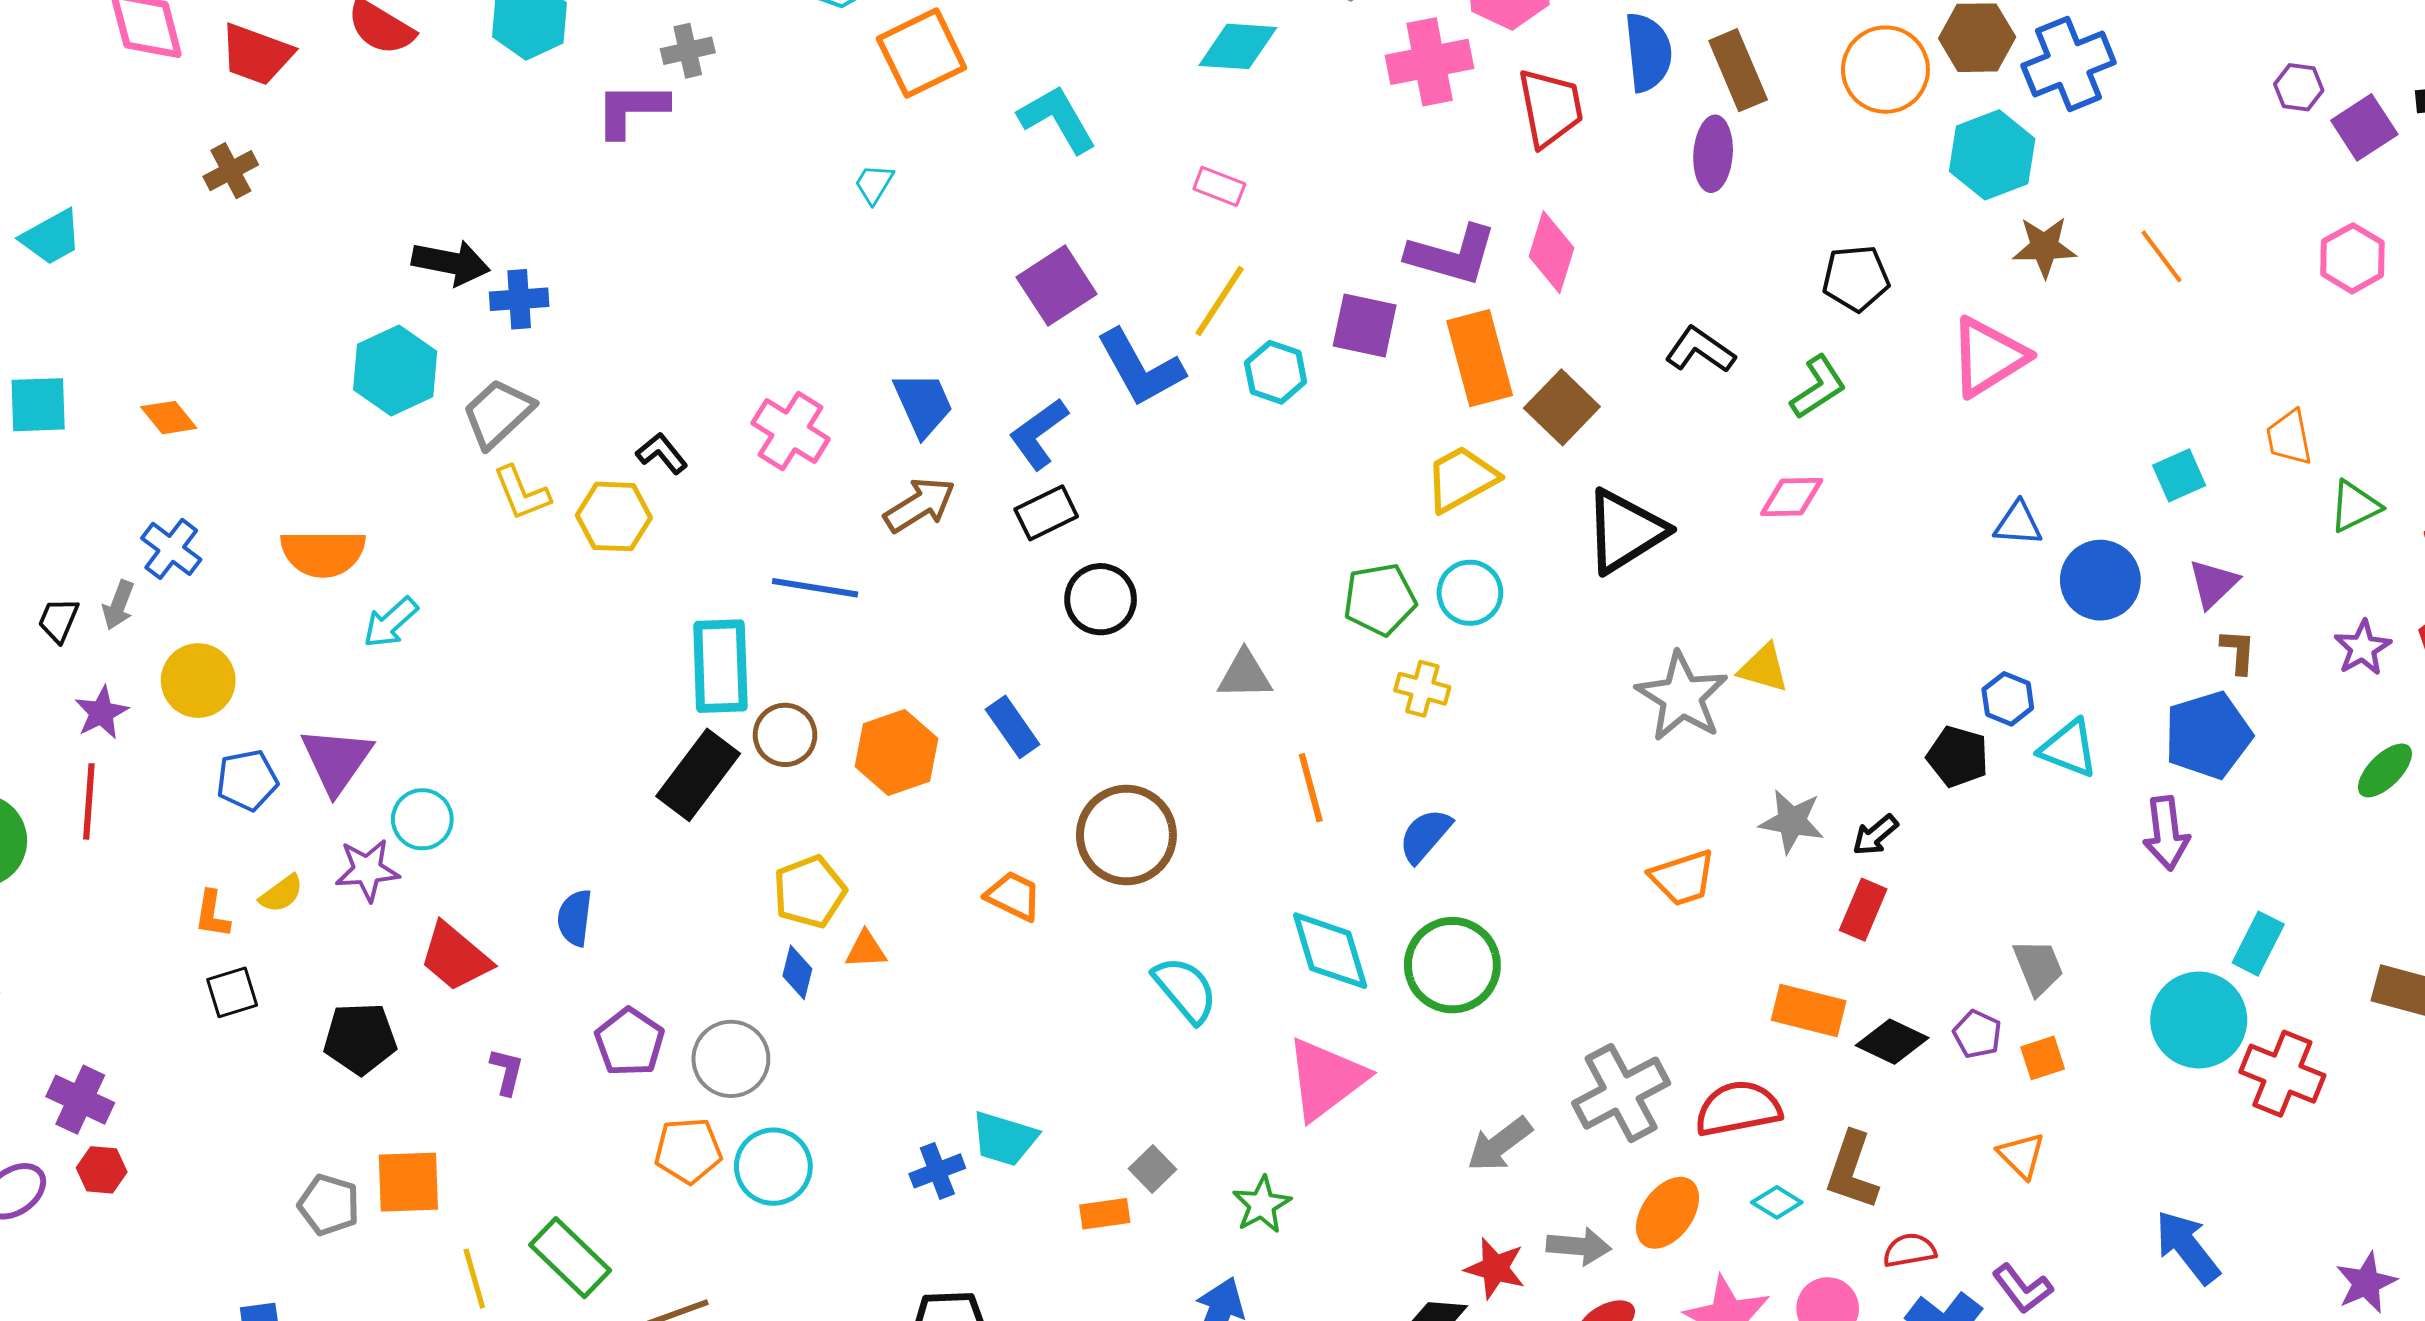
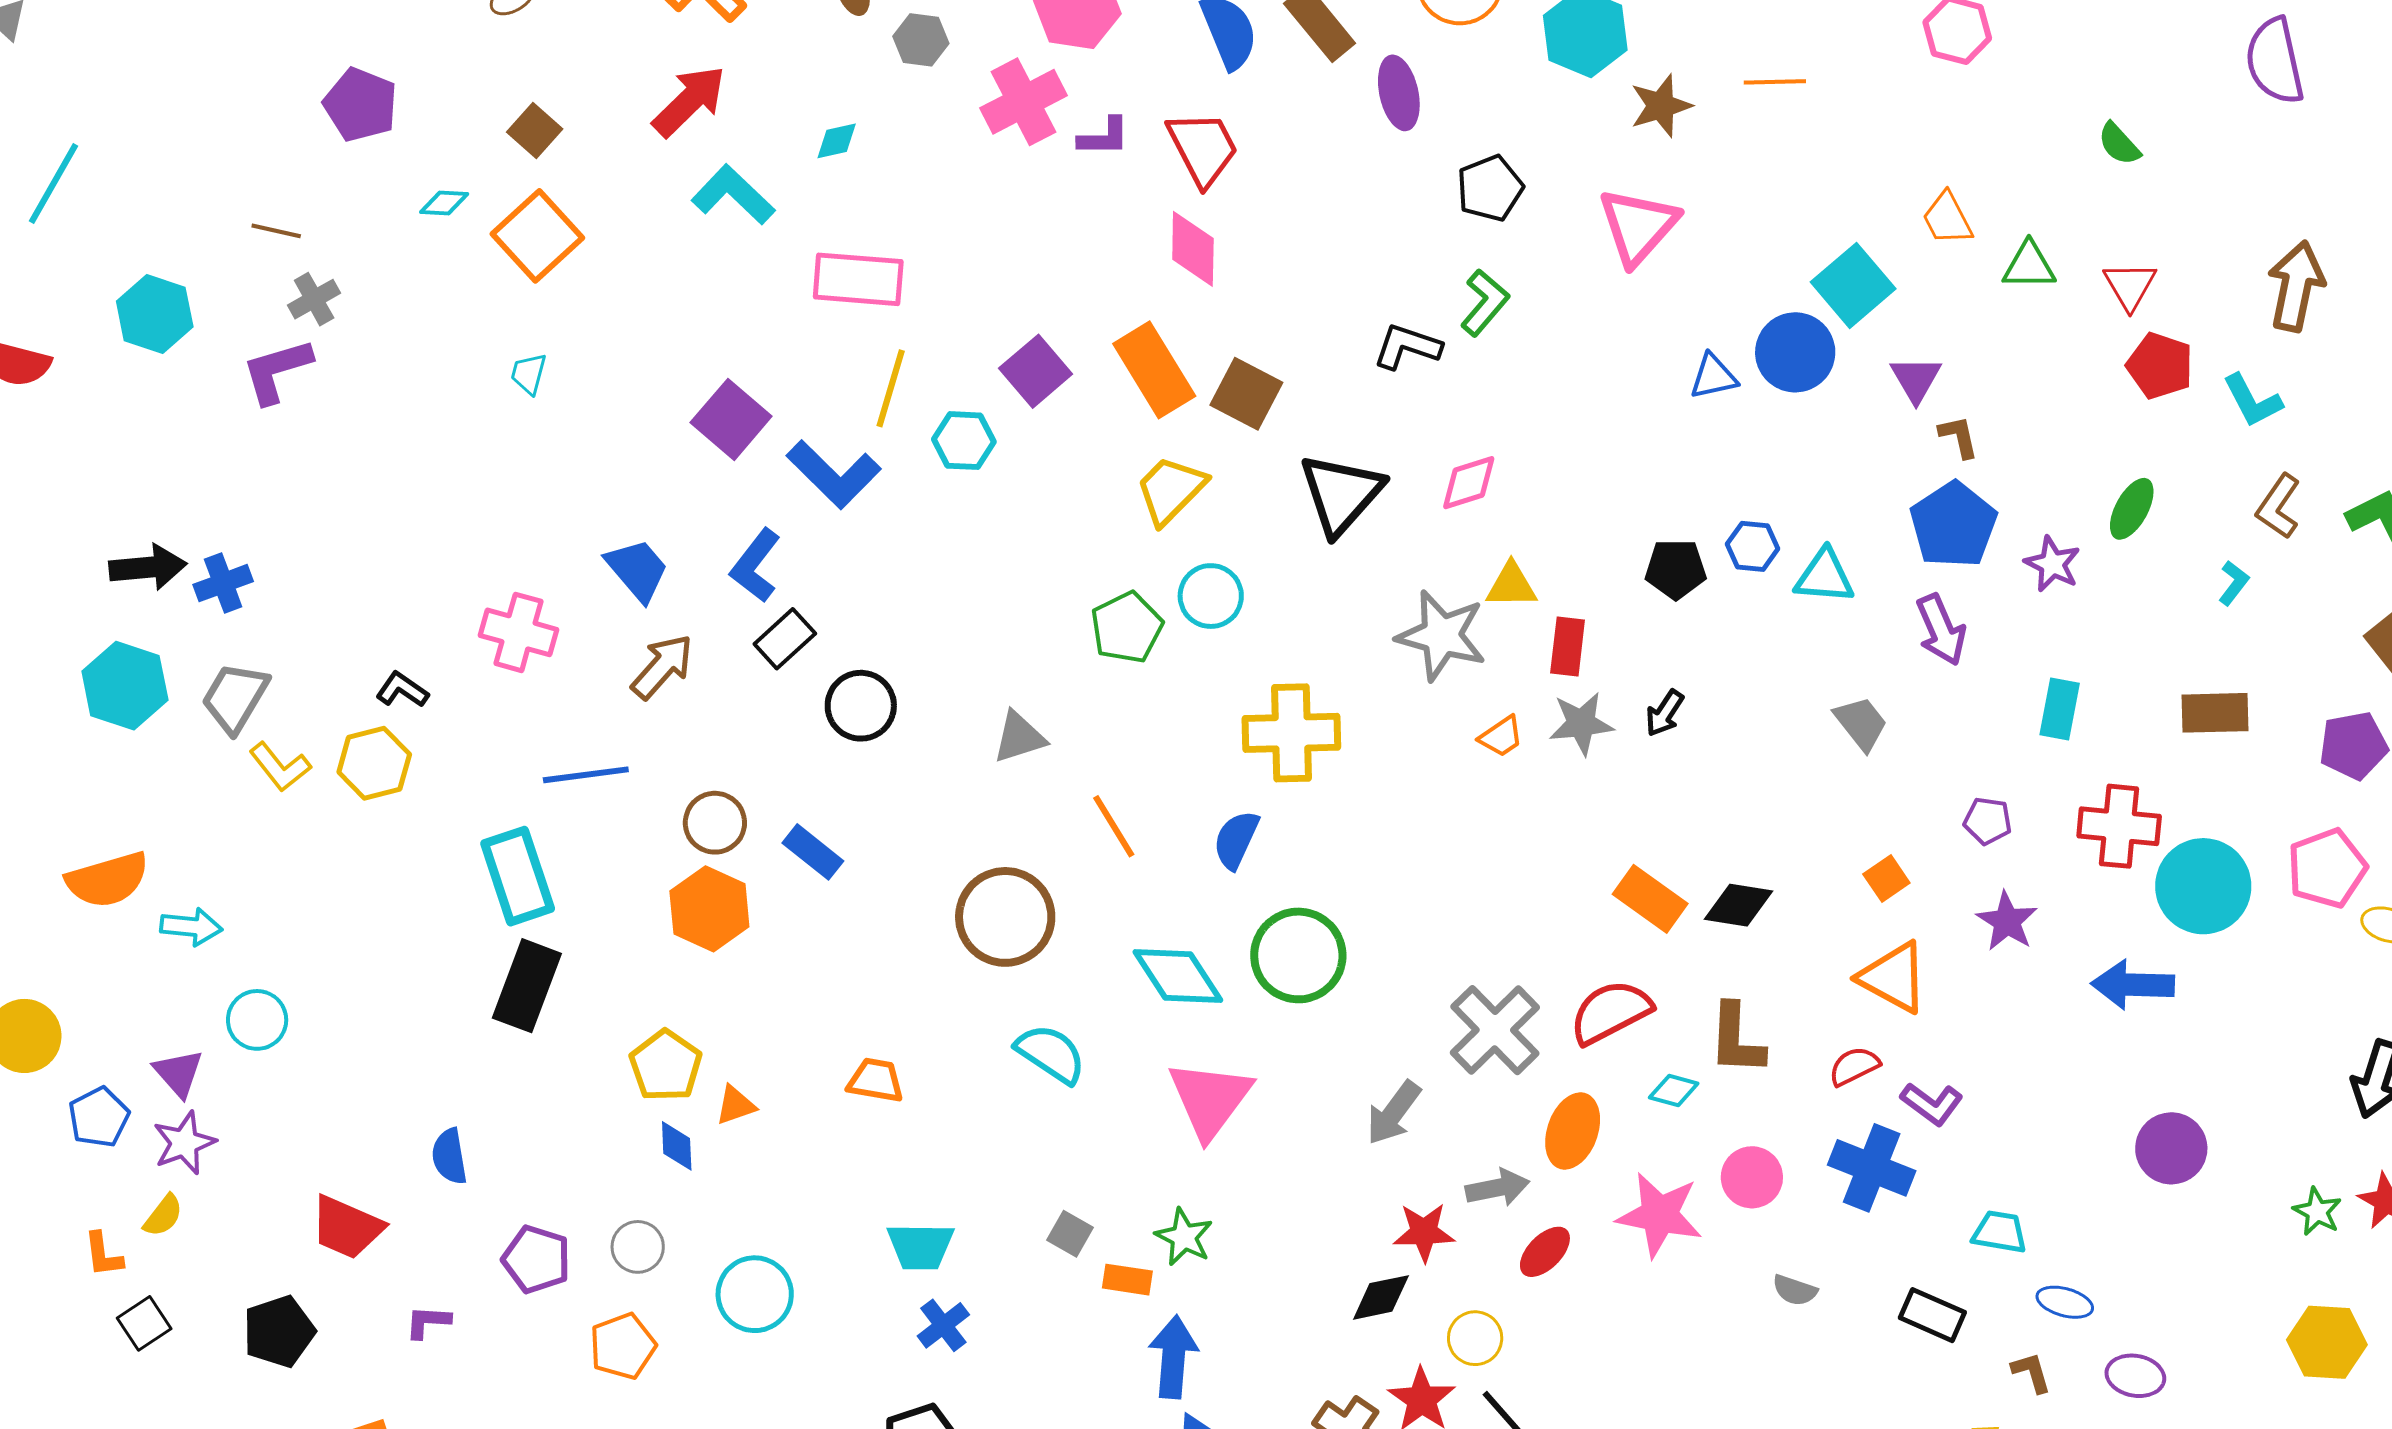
cyan diamond: (1238, 46) -> (837, 141), size x0.6
red trapezoid: (1550, 108) -> (1203, 148), moved
cyan L-shape: (1057, 119) -> (733, 195), moved
purple ellipse: (1713, 154) -> (1399, 93), moved
pink rectangle: (1219, 186) -> (858, 279), size x1.8
purple L-shape: (1452, 255) -> (1104, 137), moved, size x0.6
orange line: (2161, 256) -> (1775, 82), turned -38
purple square: (1365, 326) -> (1036, 371), turned -36
black L-shape: (1700, 350) -> (1407, 347), moved
cyan square: (2179, 475) -> (1853, 285), size x1.5
pink diamond: (1792, 497) -> (1469, 483), moved
green triangle: (2355, 506) -> (2029, 266), turned 42
blue circle: (2100, 580) -> (1795, 352), moved
cyan arrow: (391, 622) -> (191, 927), turned -116
purple star: (2363, 648) -> (2052, 564), moved
yellow cross: (1422, 689) -> (1291, 733), moved, size x1.8
brown circle: (785, 735) -> (715, 823), moved
black pentagon: (1958, 757) -> (1676, 569), moved
purple triangle: (337, 760) -> (178, 1073), size x0.7
cyan circle: (422, 819) -> (257, 1020), moved
brown circle: (1126, 835) -> (1005, 917), moved
purple star: (367, 870) -> (184, 1143), moved
orange trapezoid: (1683, 878) -> (1501, 737), moved, size x0.7
orange trapezoid: (1013, 896) -> (876, 1080), moved
red rectangle: (1863, 910) -> (1568, 647), moved
gray trapezoid: (2038, 967) -> (1861, 723), moved
orange rectangle: (1809, 1011) -> (1650, 899), turned 38
cyan circle: (2199, 1020) -> (2203, 886), moved
purple pentagon: (1977, 1034) -> (1988, 821), moved
gray circle: (731, 1059) -> (638, 1247), size x0.7
purple L-shape: (507, 1072) -> (428, 1322), turned -84
orange triangle: (2021, 1155) -> (1893, 977), size x1.5
cyan circle: (773, 1167) -> (755, 1294), moved
blue cross: (937, 1171) -> (943, 1325), moved
orange rectangle: (1105, 1214) -> (1127, 1280), moved, turned 33
blue arrow: (2187, 1247) -> (2133, 985), moved, turned -34
red semicircle: (1910, 1250) -> (1854, 1066), moved
purple star: (2366, 1283) -> (2007, 921), moved

